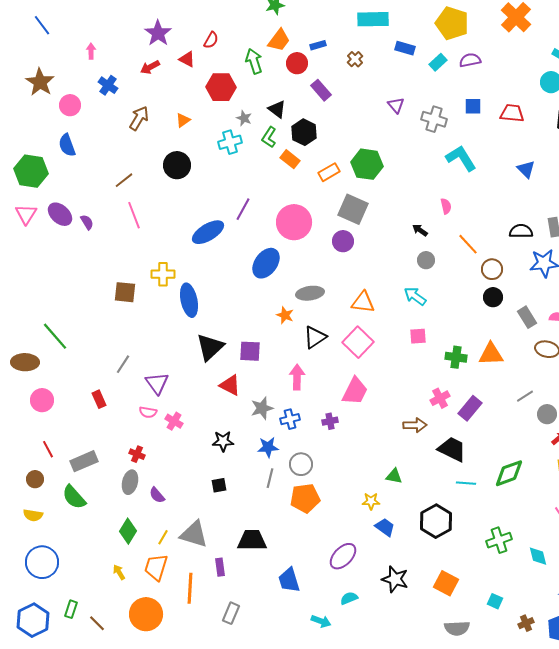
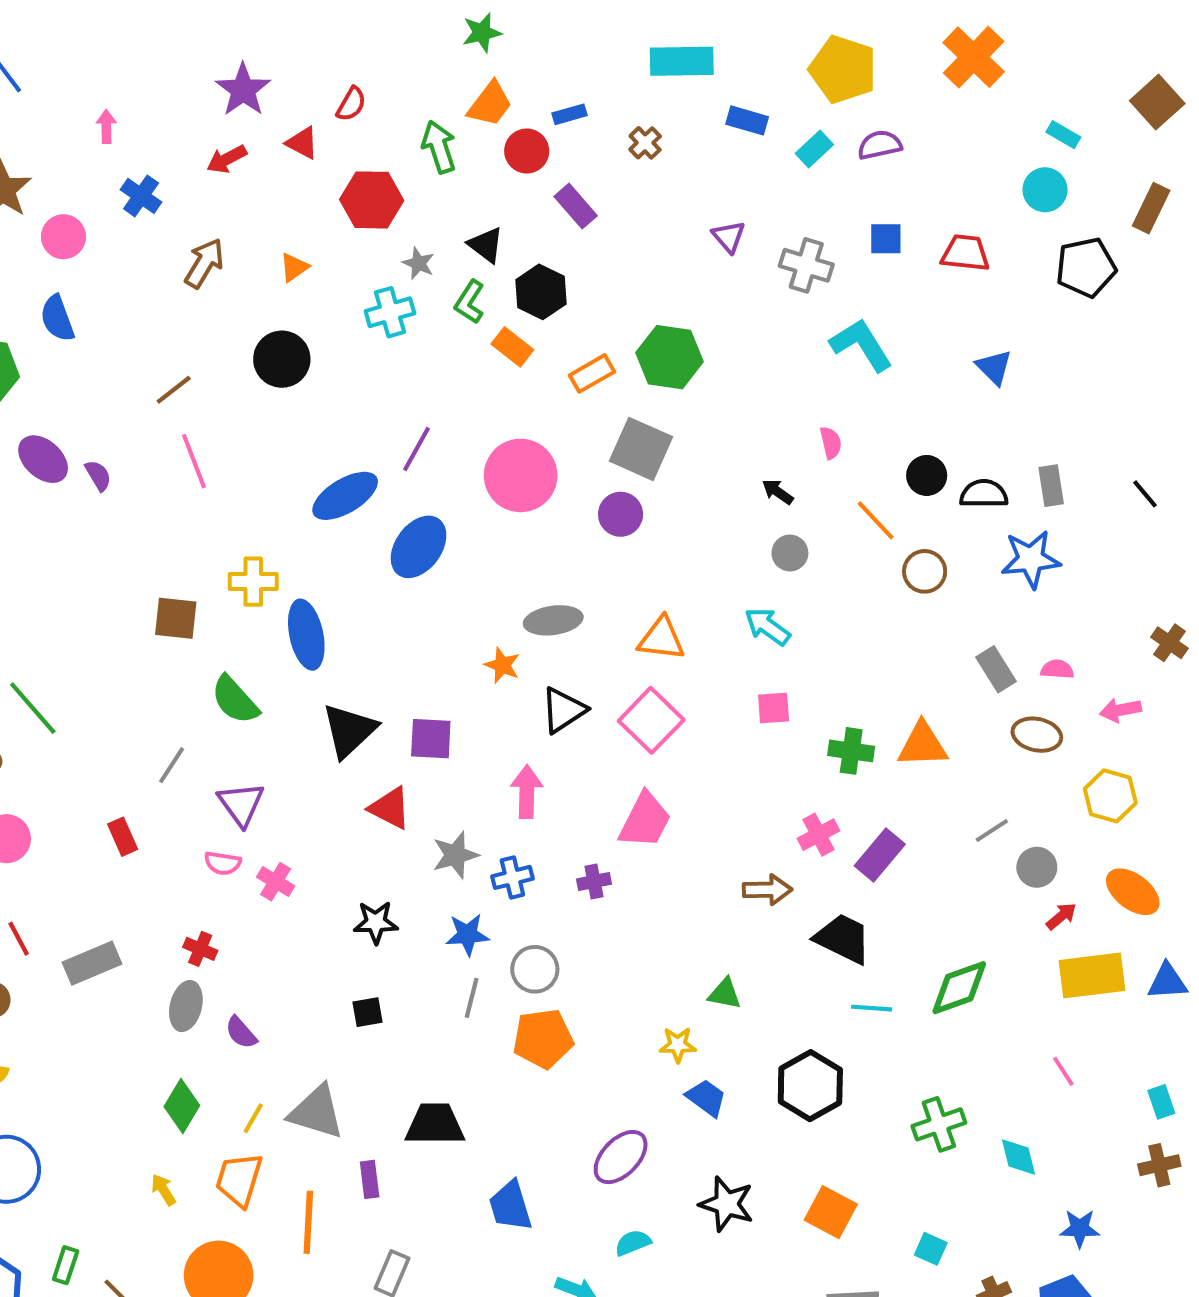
blue ellipse: (266, 263) -> (419, 547), moved
black circle: (493, 297) -> (927, 475), moved
green semicircle: (74, 497) -> (235, 700), moved

